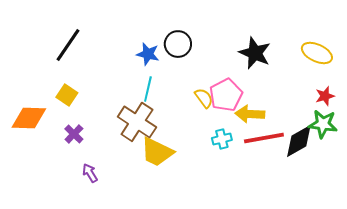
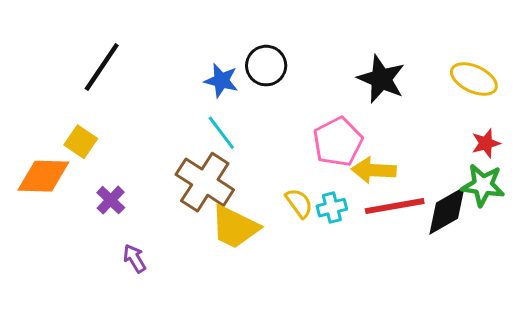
cyan line: (148, 89) -> (221, 133), turned -50
yellow square: (67, 95) -> (81, 142), moved
yellow semicircle: (204, 98) -> (299, 203), moved

